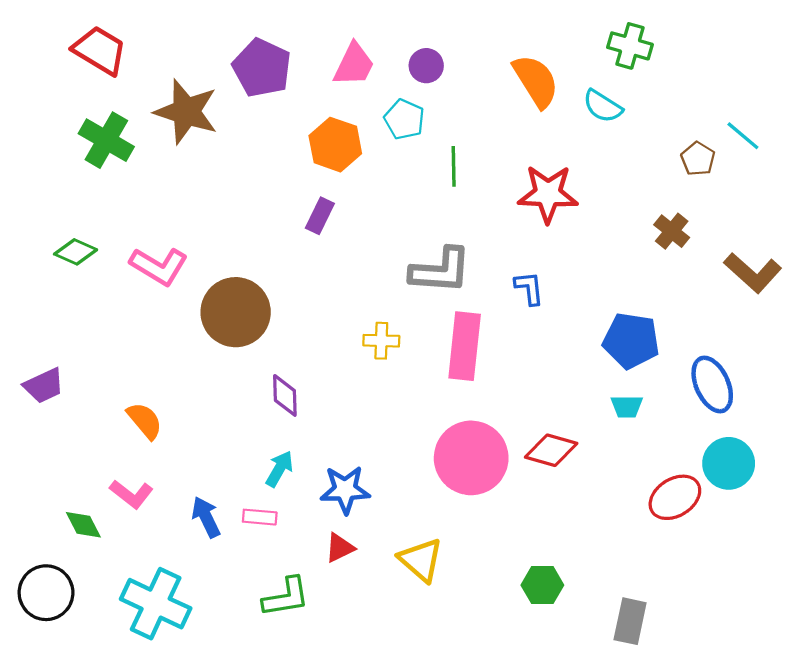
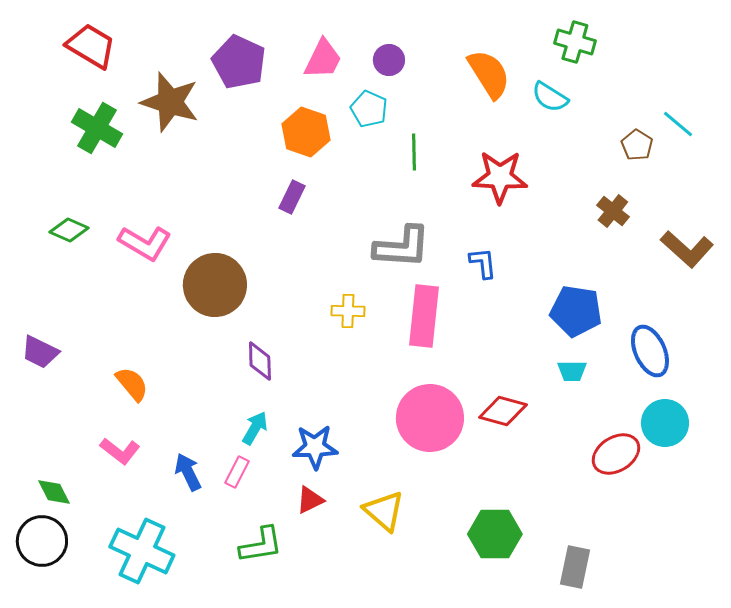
purple trapezoid: (44, 386) -> (40, 352), turned 51
pink rectangle: (260, 517) -> (237, 472), turned -68
green diamond: (83, 525) -> (54, 492), moved
green hexagon: (542, 585) -> (495, 534), size x1.4

